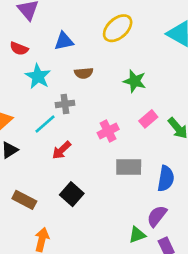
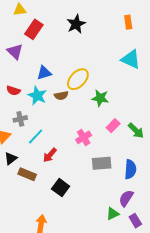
yellow ellipse: (118, 28) -> (78, 79), moved
red semicircle: (19, 49) -> (13, 91), moved
cyan star: (38, 76) -> (37, 96), moved
gray cross: (65, 104) -> (20, 119), moved
brown rectangle: (24, 200) -> (27, 174), moved

